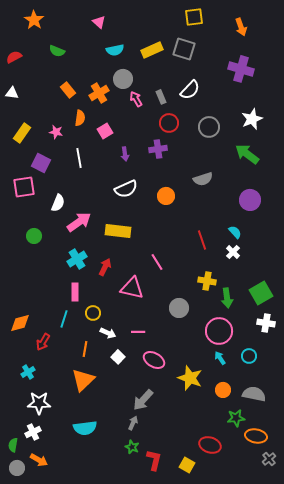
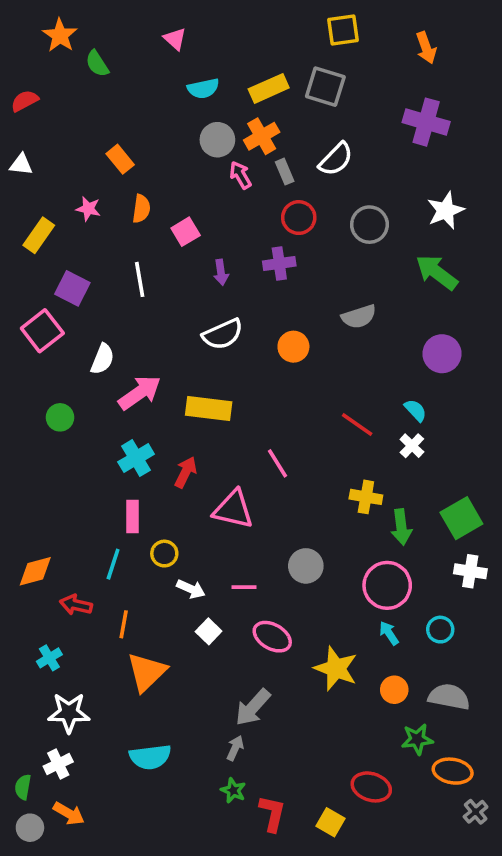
green semicircle: (57, 51) -> (97, 64), moved, turned 35
orange cross: (99, 93) -> (262, 136), moved
pink star: (56, 132) -> (88, 209), moved
pink square: (24, 187) -> (42, 331), turned -30
red line: (202, 240) -> (357, 424), turned -36
gray circle: (179, 308) -> (306, 566), moved
red arrow: (43, 342) -> (76, 605), turned 72
orange line: (85, 349) -> (124, 624), moved

